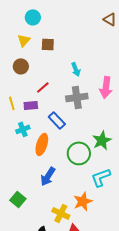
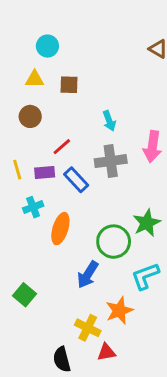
yellow triangle: (24, 40) -> (35, 79), turned 48
blue rectangle: (57, 120) -> (76, 180), moved
blue arrow: (48, 176) -> (88, 275), moved
green square: (18, 199) -> (24, 295), moved

